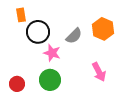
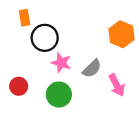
gray semicircle: (74, 36) -> (92, 69), moved
red circle: (17, 84) -> (19, 86), moved

